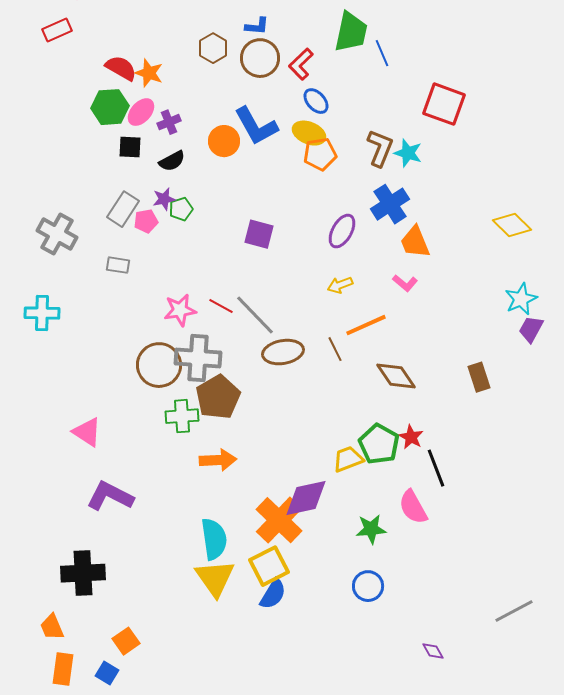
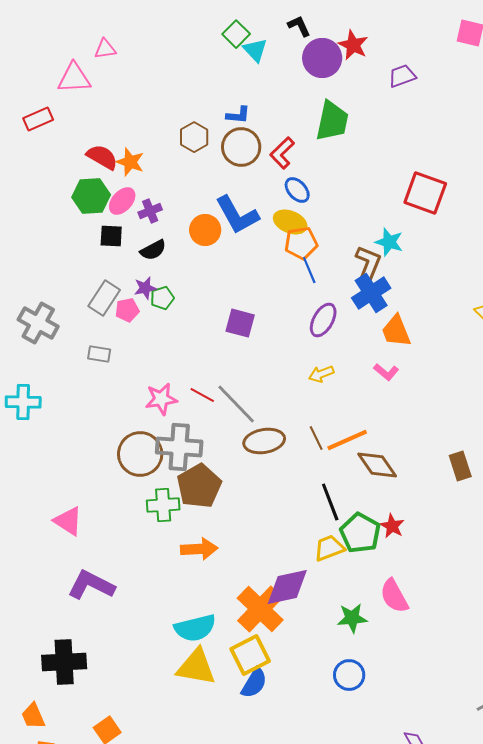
blue line: (382, 53) -> (309, 270), moved
brown L-shape: (380, 148) -> (368, 264), moved
orange line: (366, 325) -> (347, 440), moved
black line: (436, 468) -> (330, 502), moved
cyan semicircle: (214, 539) -> (195, 628), turned 84
yellow triangle: (215, 578) -> (196, 667), turned -45

